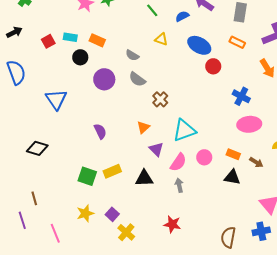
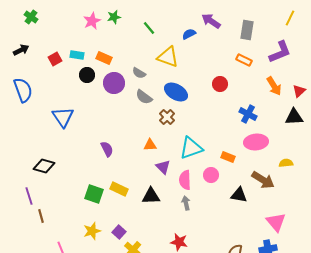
green line: (152, 10) -> (149, 28), moved
yellow triangle: (161, 39) -> (168, 57), size x1.6
blue ellipse: (199, 45) -> (176, 92), moved
purple circle: (104, 79) -> (114, 83), moved
orange triangle: (143, 127) -> (150, 145), turned 40
orange rectangle: (233, 154) -> (228, 157), moved
pink semicircle: (178, 162) -> (185, 180), turned 144
brown arrow: (256, 162) -> (263, 180), size x1.6
yellow rectangle: (112, 171) -> (119, 189), turned 48
purple line: (22, 220) -> (29, 196), moved

